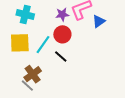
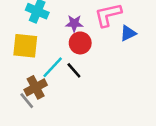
purple star: (62, 14) -> (74, 23), moved
cyan line: (43, 45) -> (53, 67), moved

